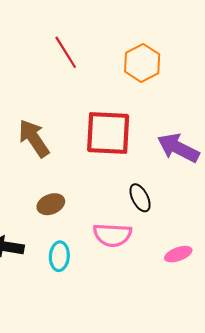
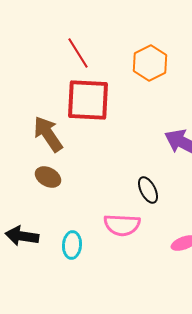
red square: (108, 133) -> (88, 100), moved
brown ellipse: (51, 204) -> (48, 177), moved, turned 50

